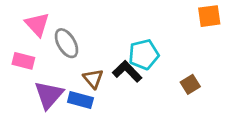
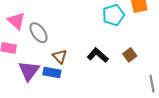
cyan pentagon: (144, 54) -> (113, 15), moved
black L-shape: (127, 71) -> (98, 55), moved

